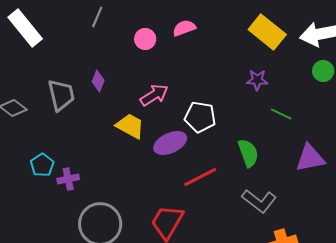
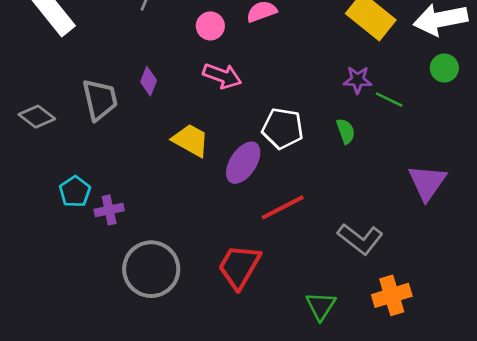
pink arrow: (154, 95) -> (222, 76), moved, turned 52
green line: (281, 114) -> (389, 100), moved
purple ellipse: (170, 143) -> (243, 163), turned -32
green semicircle: (248, 153) -> (346, 131), moved, size x0.7
purple triangle: (310, 158) -> (427, 182), turned -44

